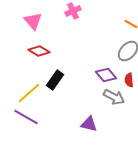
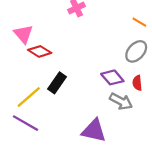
pink triangle: (33, 21) -> (23, 34), moved
purple triangle: (89, 124) -> (94, 131), size x1.4

